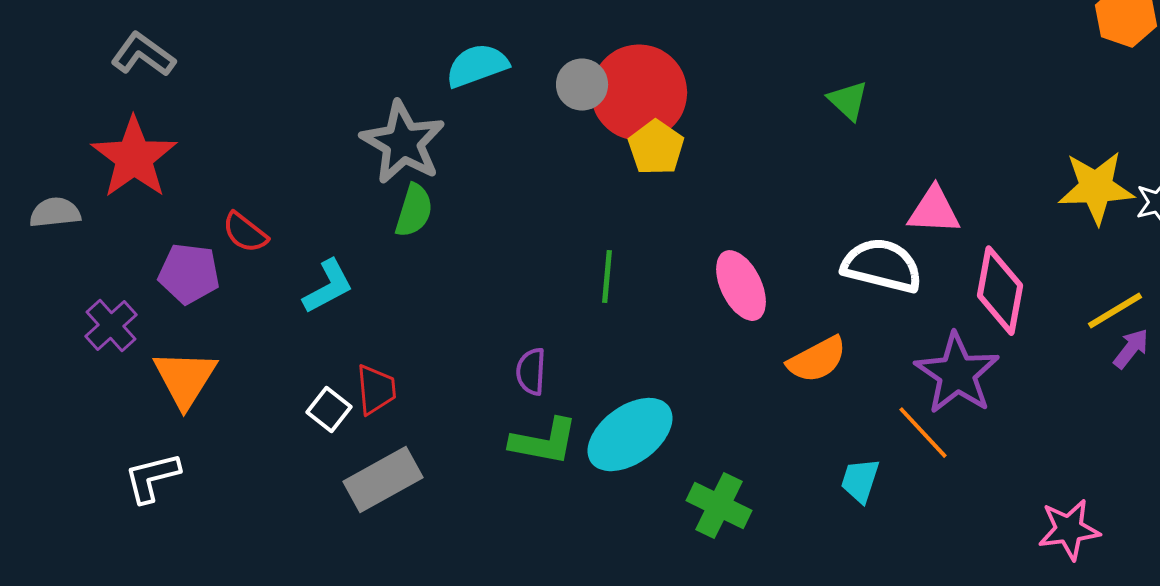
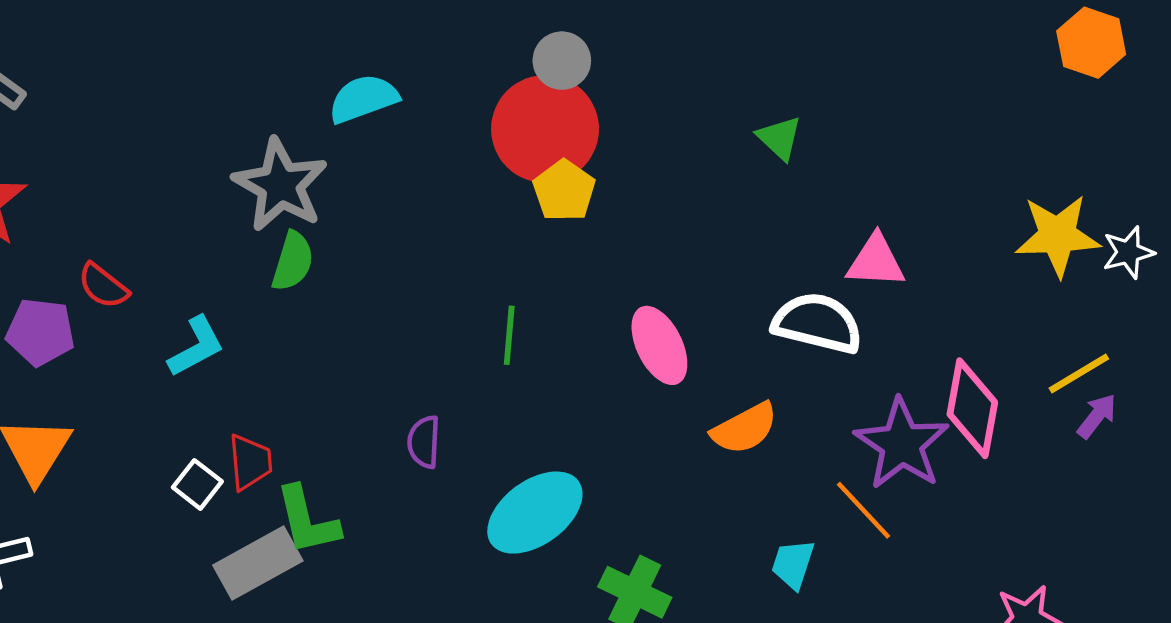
gray circle: (582, 85) -> (562, 61), moved
pink diamond: (1000, 291) -> (972, 408), moved
green L-shape: (544, 442) -> (307, 520), moved, turned 66

